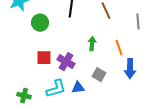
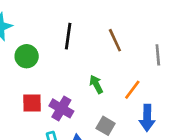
green arrow: (92, 44) -> (96, 84), turned -32
orange line: (119, 48) -> (132, 90), turned 56

